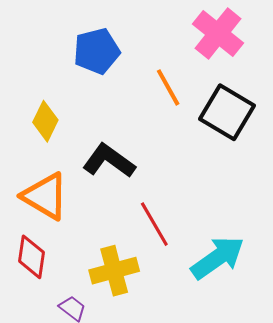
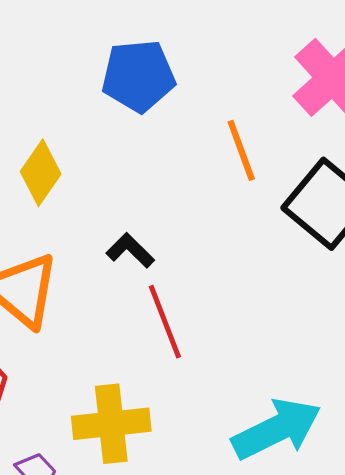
black L-shape: (109, 161) -> (130, 250), size x0.6
red line: (154, 224) -> (165, 322), moved

